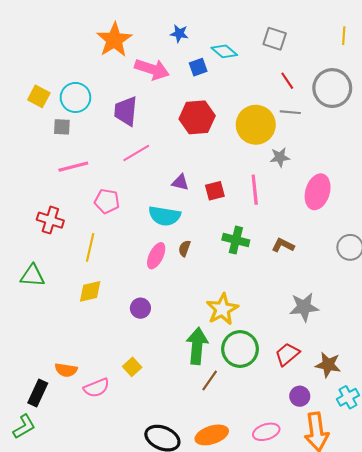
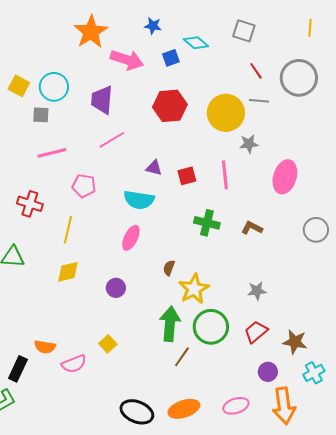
brown semicircle: (184, 248) -> (169, 268), moved
gray star: (304, 307) -> (257, 291), moved, size x0.7

